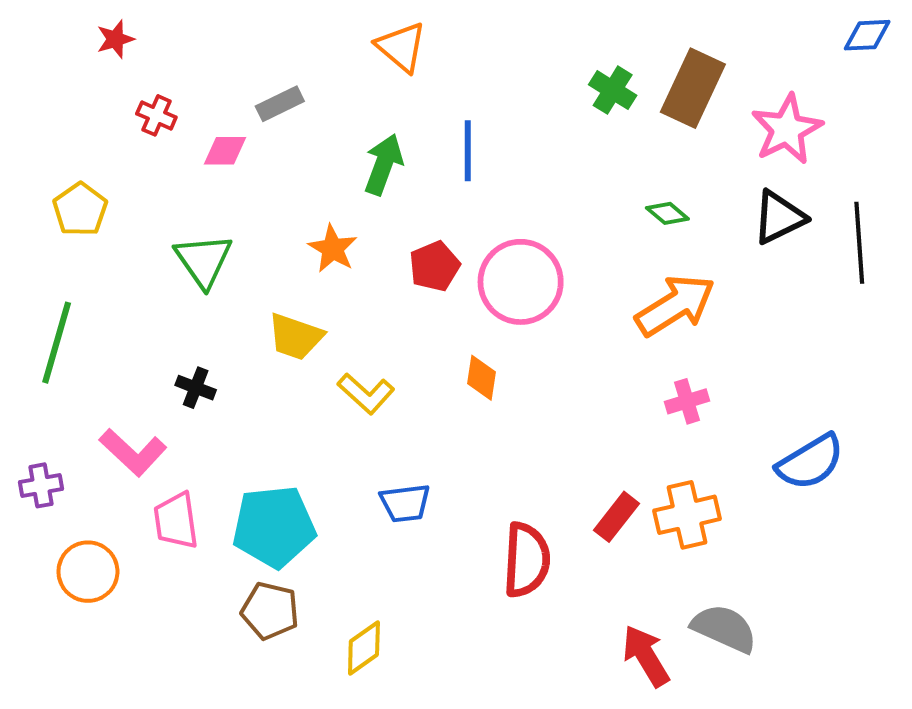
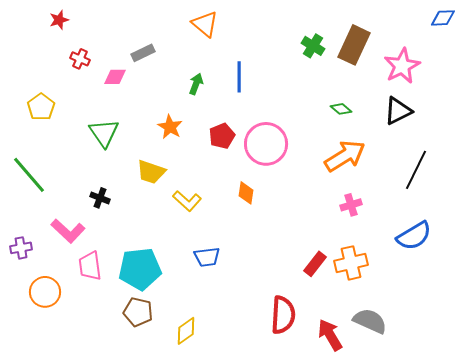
green arrow: (384, 164) -> (196, 84), size x0.7
black line: (859, 243) -> (416, 170), moved, turned 30
green line: (57, 343) -> (29, 175), turned -57
red semicircle: (526, 560) -> (283, 315), moved

